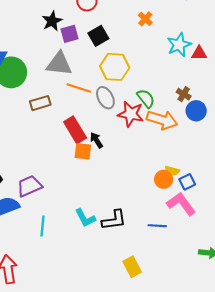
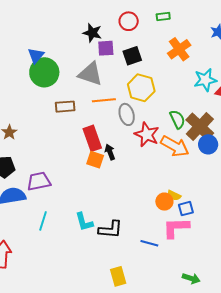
orange cross: (145, 19) -> (179, 49), size x1.6
black star: (52, 21) -> (92, 33), turned 30
orange line: (79, 88) -> (104, 100), turned -35
brown cross: (184, 94) -> (200, 127), size x2.0
green semicircle: (146, 98) -> (177, 119), moved
pink L-shape: (181, 204) -> (176, 228), turned -68

